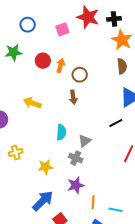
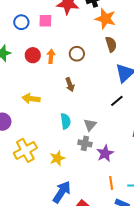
blue circle: (28, 25) -> (21, 22), moved
pink square: (62, 29) -> (45, 21), turned 32
brown circle: (80, 75) -> (77, 54), moved
yellow cross: (16, 153) -> (25, 150), size x1.6
purple star: (76, 185) -> (105, 153), moved

